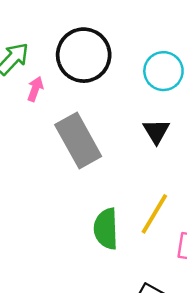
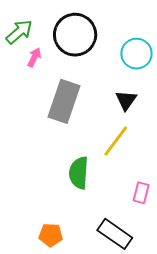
gray rectangle: (78, 141) -> (64, 101), turned 42
yellow line: (154, 214) -> (116, 141), moved

